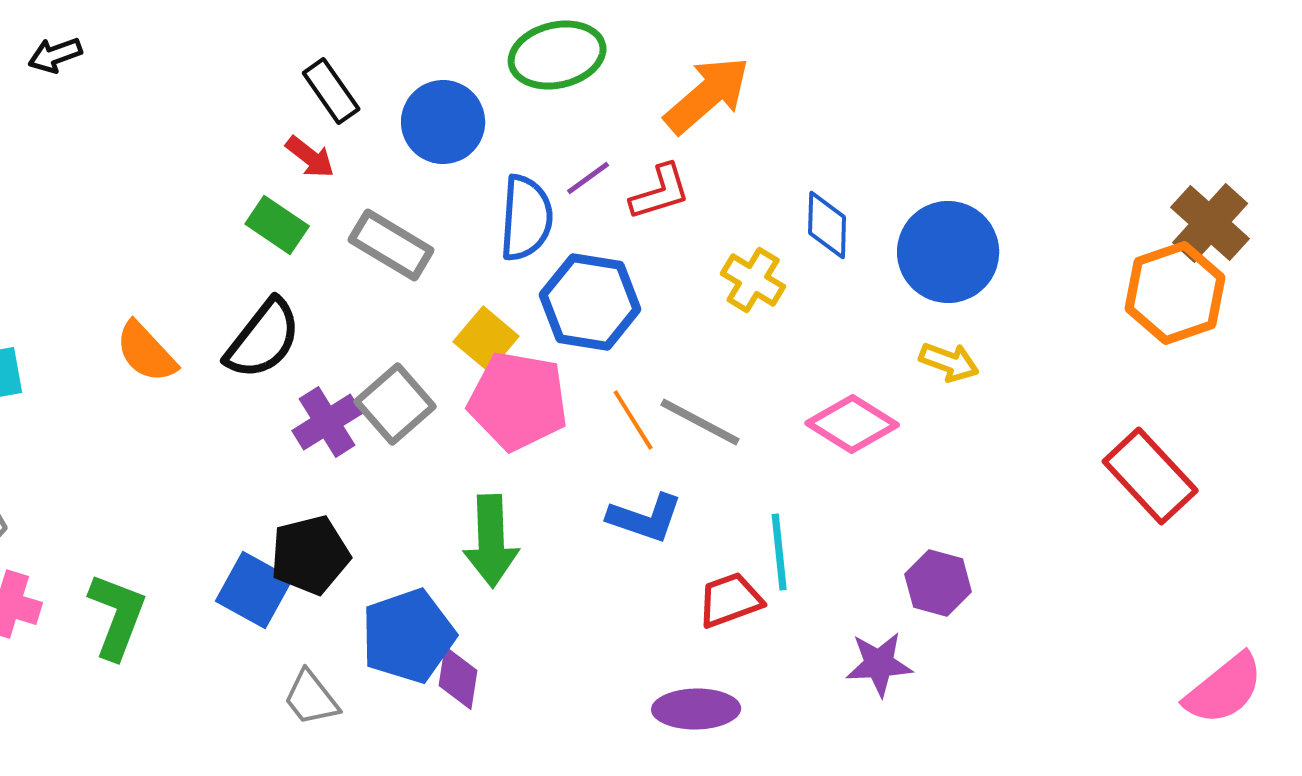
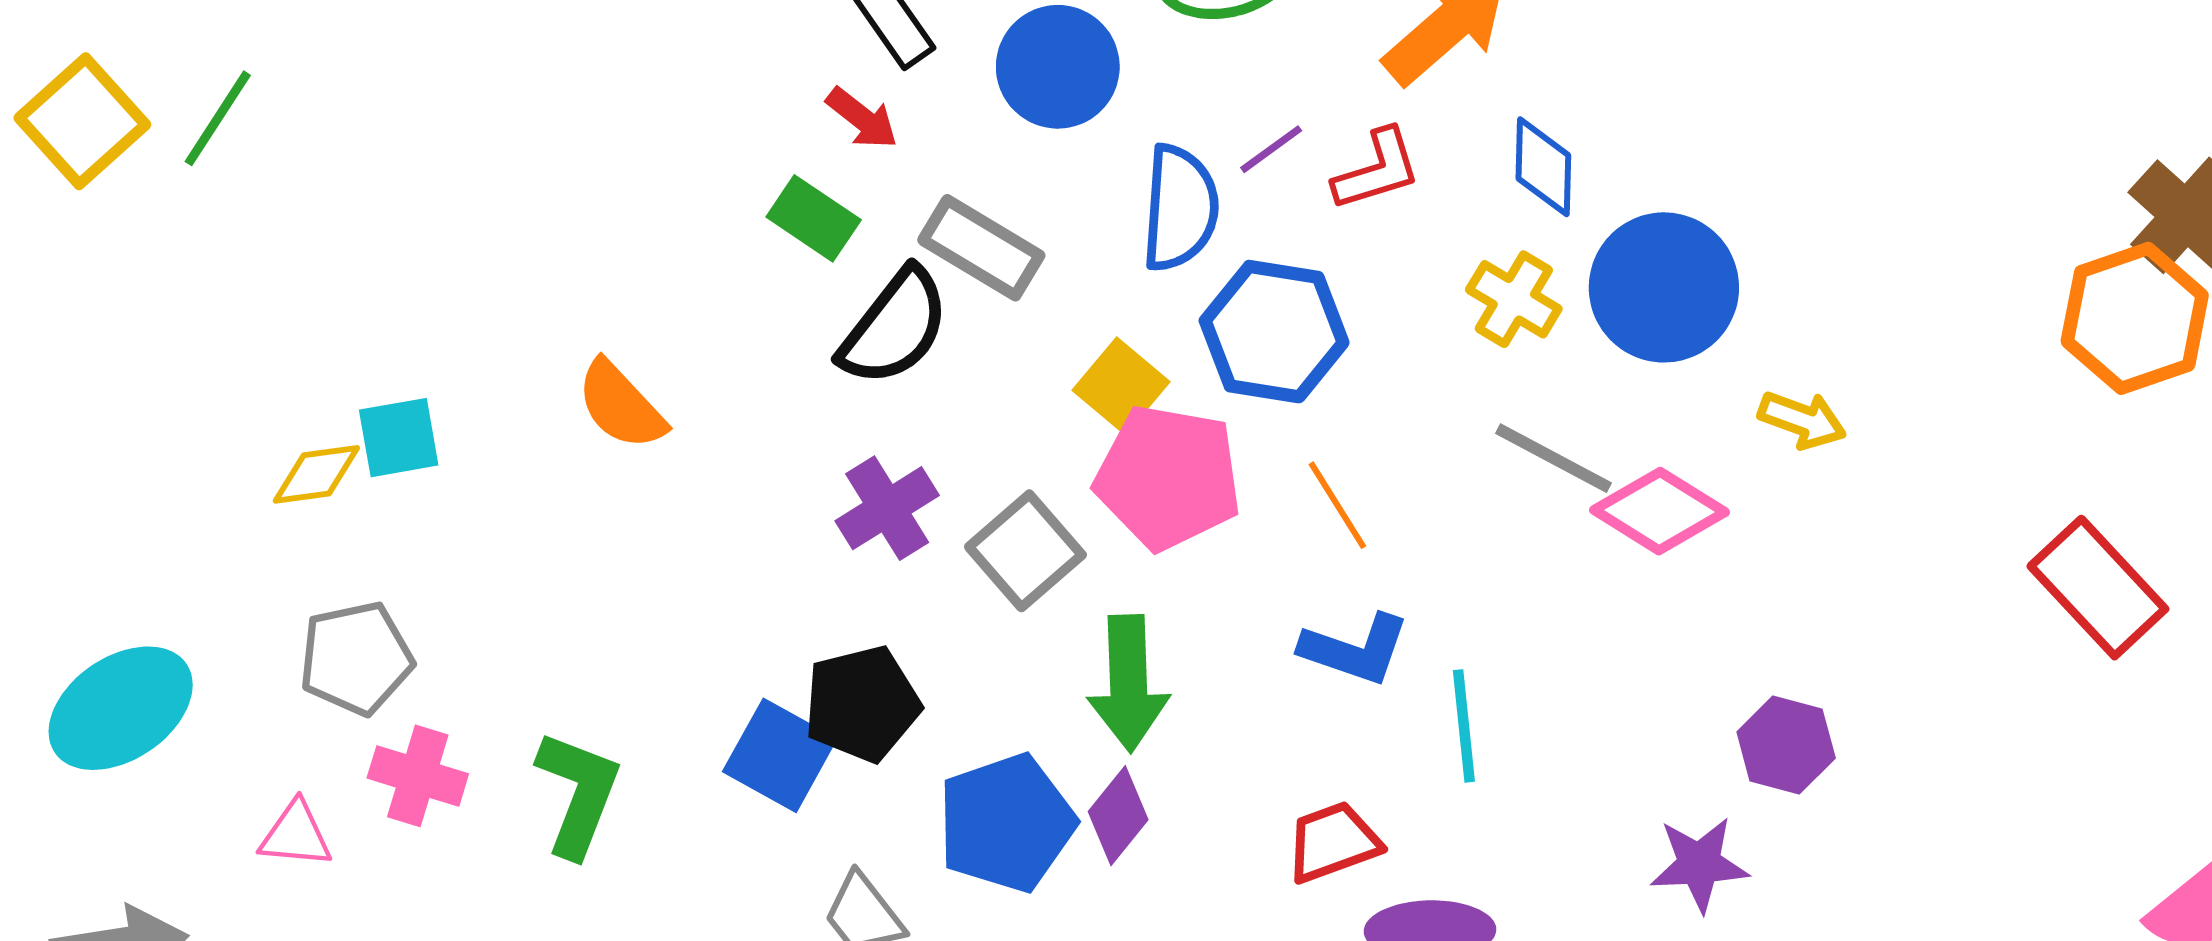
blue diamond: (827, 225) -> (1543, 167), moved
blue circle: (948, 252) -> (1664, 287), moved
black semicircle: (263, 339) -> (894, 327), moved
gray square: (395, 404) -> (1025, 551), moved
gray line: (700, 422) -> (1554, 458), moved
cyan line: (779, 552) -> (1464, 726), moved
red trapezoid: (730, 600) -> (1333, 842), moved
purple diamond: (458, 678) -> (1118, 816), moved, turned 30

